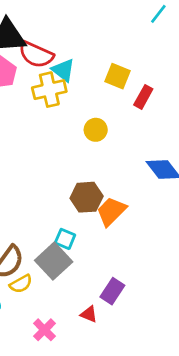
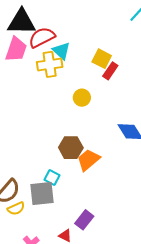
red semicircle: (36, 55) -> (42, 37), turned 124
red rectangle: (143, 97) -> (110, 71), moved
gray square: (54, 261) -> (42, 194), turned 32

